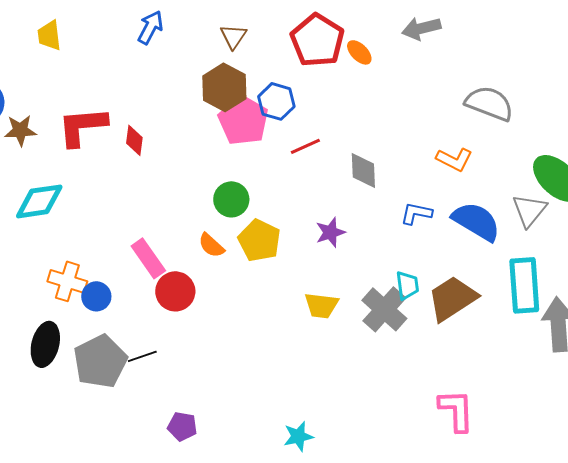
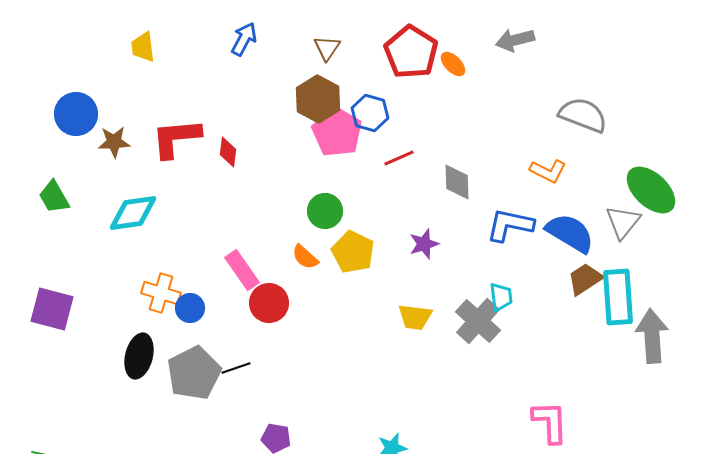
blue L-shape: (416, 213) -> (510, 225), size x1.5
brown trapezoid: (452, 298) -> (585, 279), moved, size x0.7

